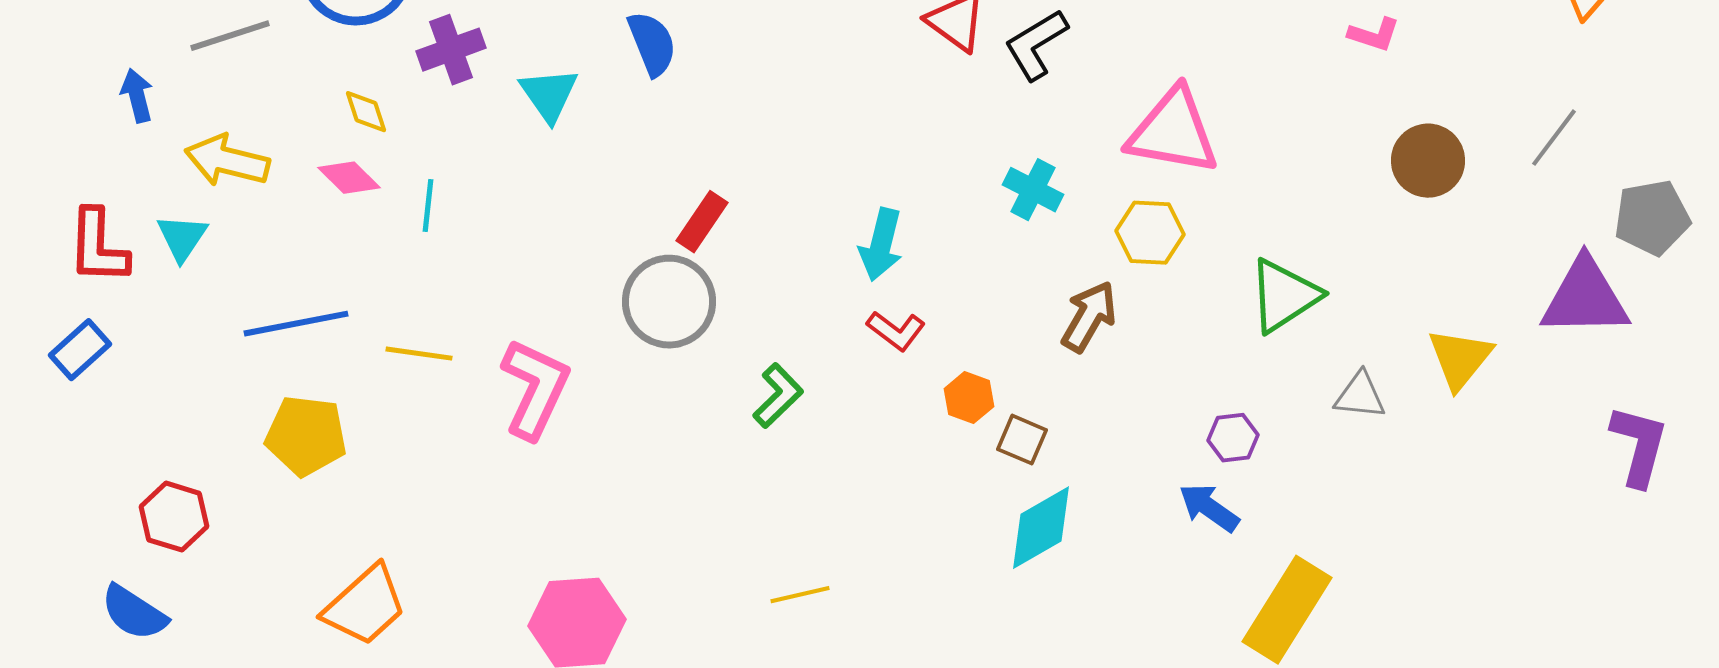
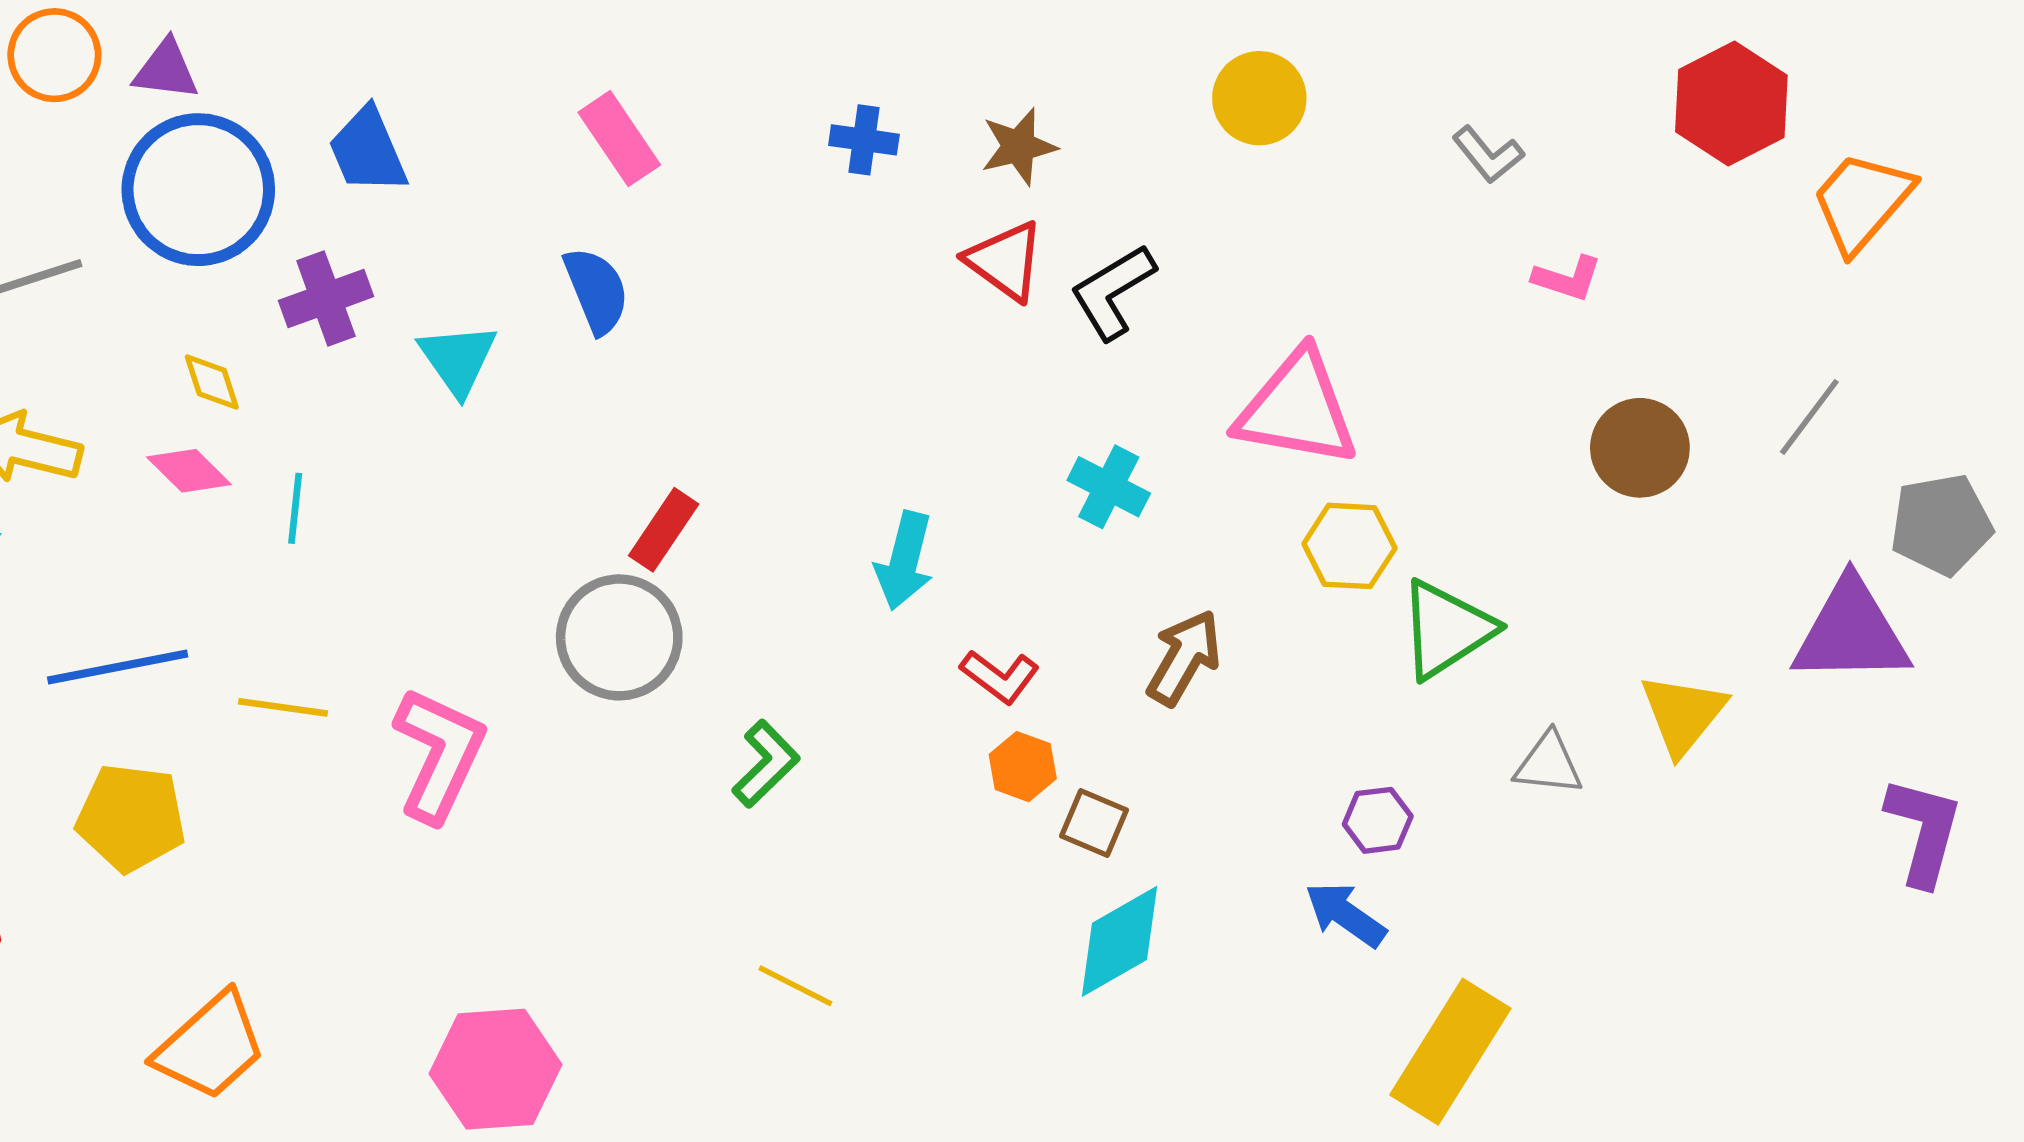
yellow hexagon: (1150, 233) -> (1349, 546), moved
red L-shape: (896, 331) -> (1000, 676), moved
yellow line: (800, 595) -> (795, 986), moved, turned 40

